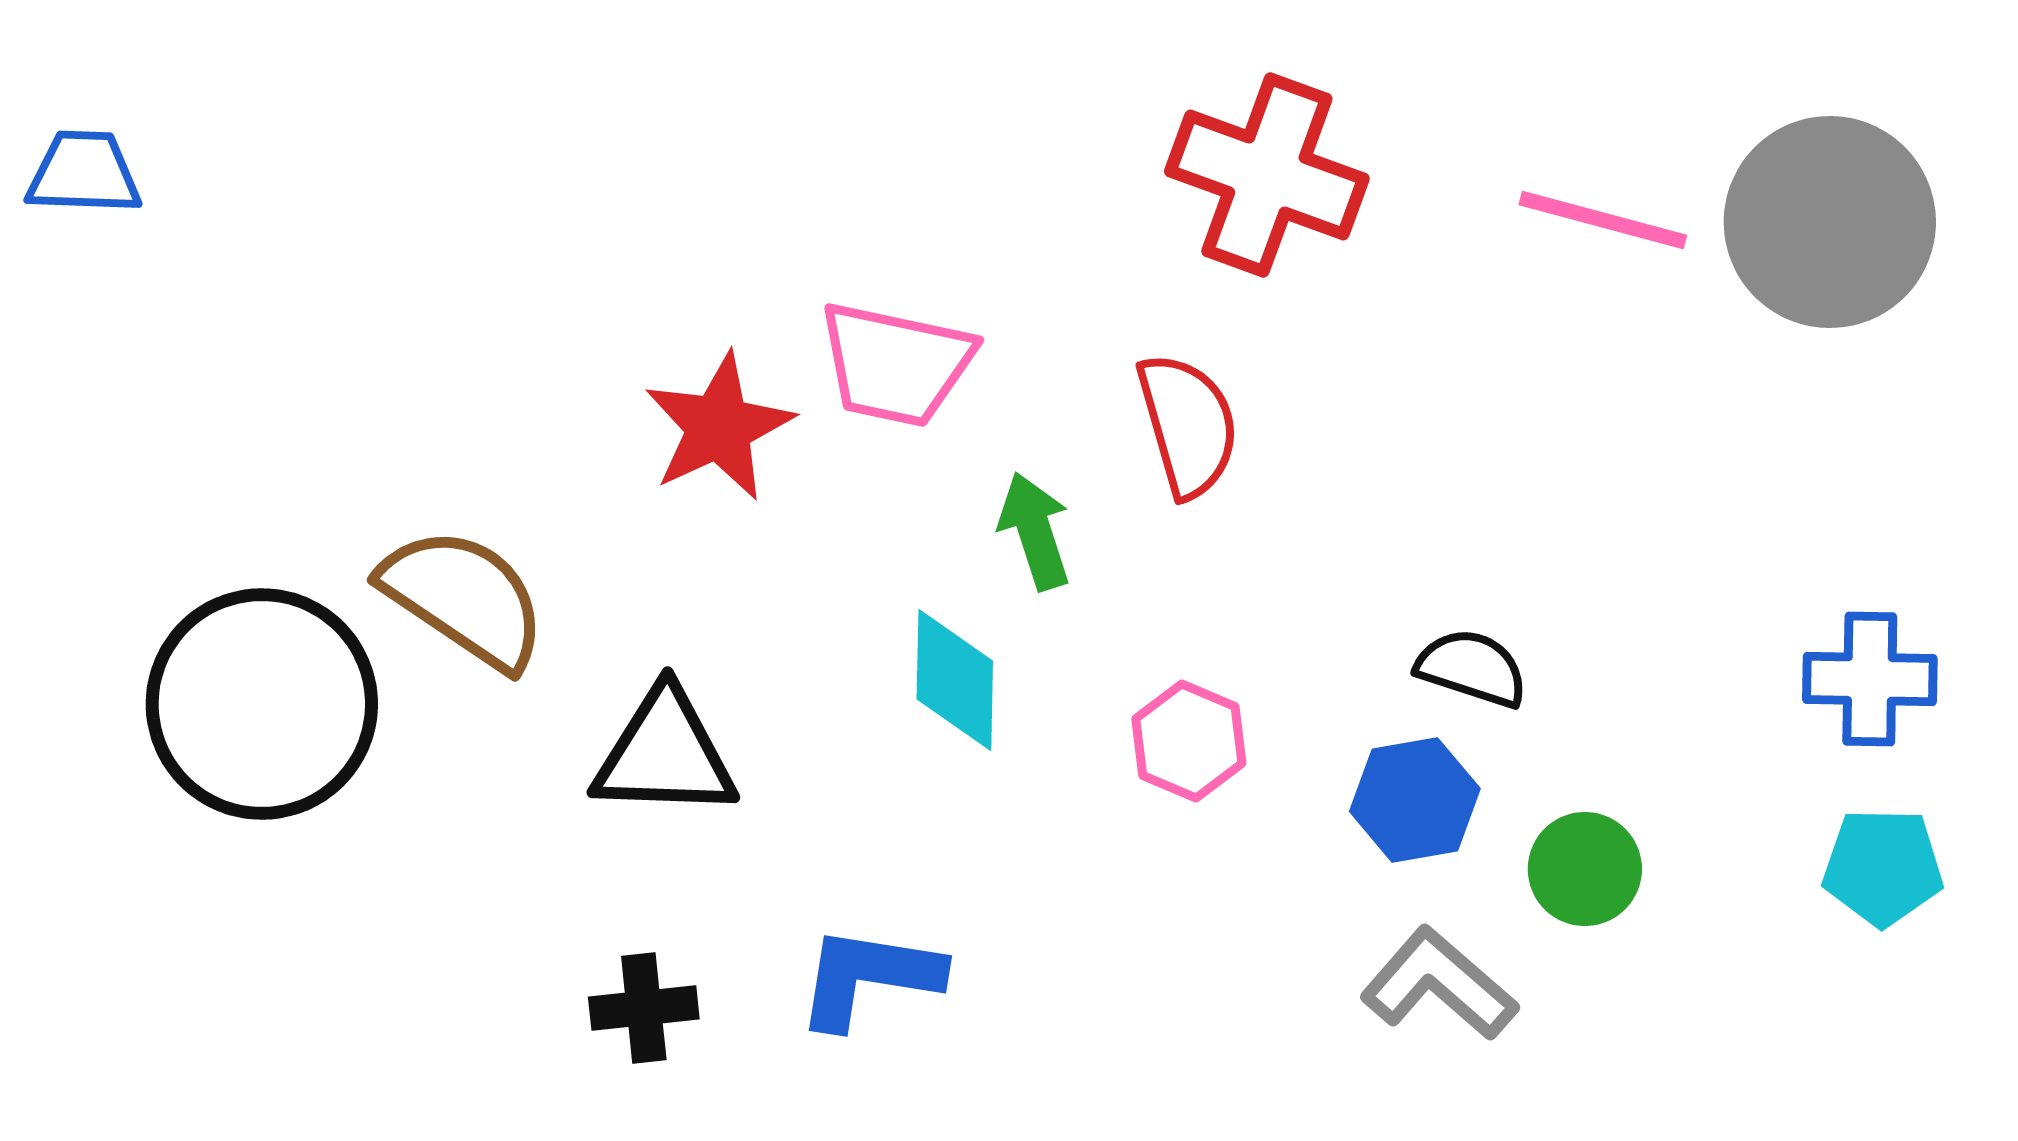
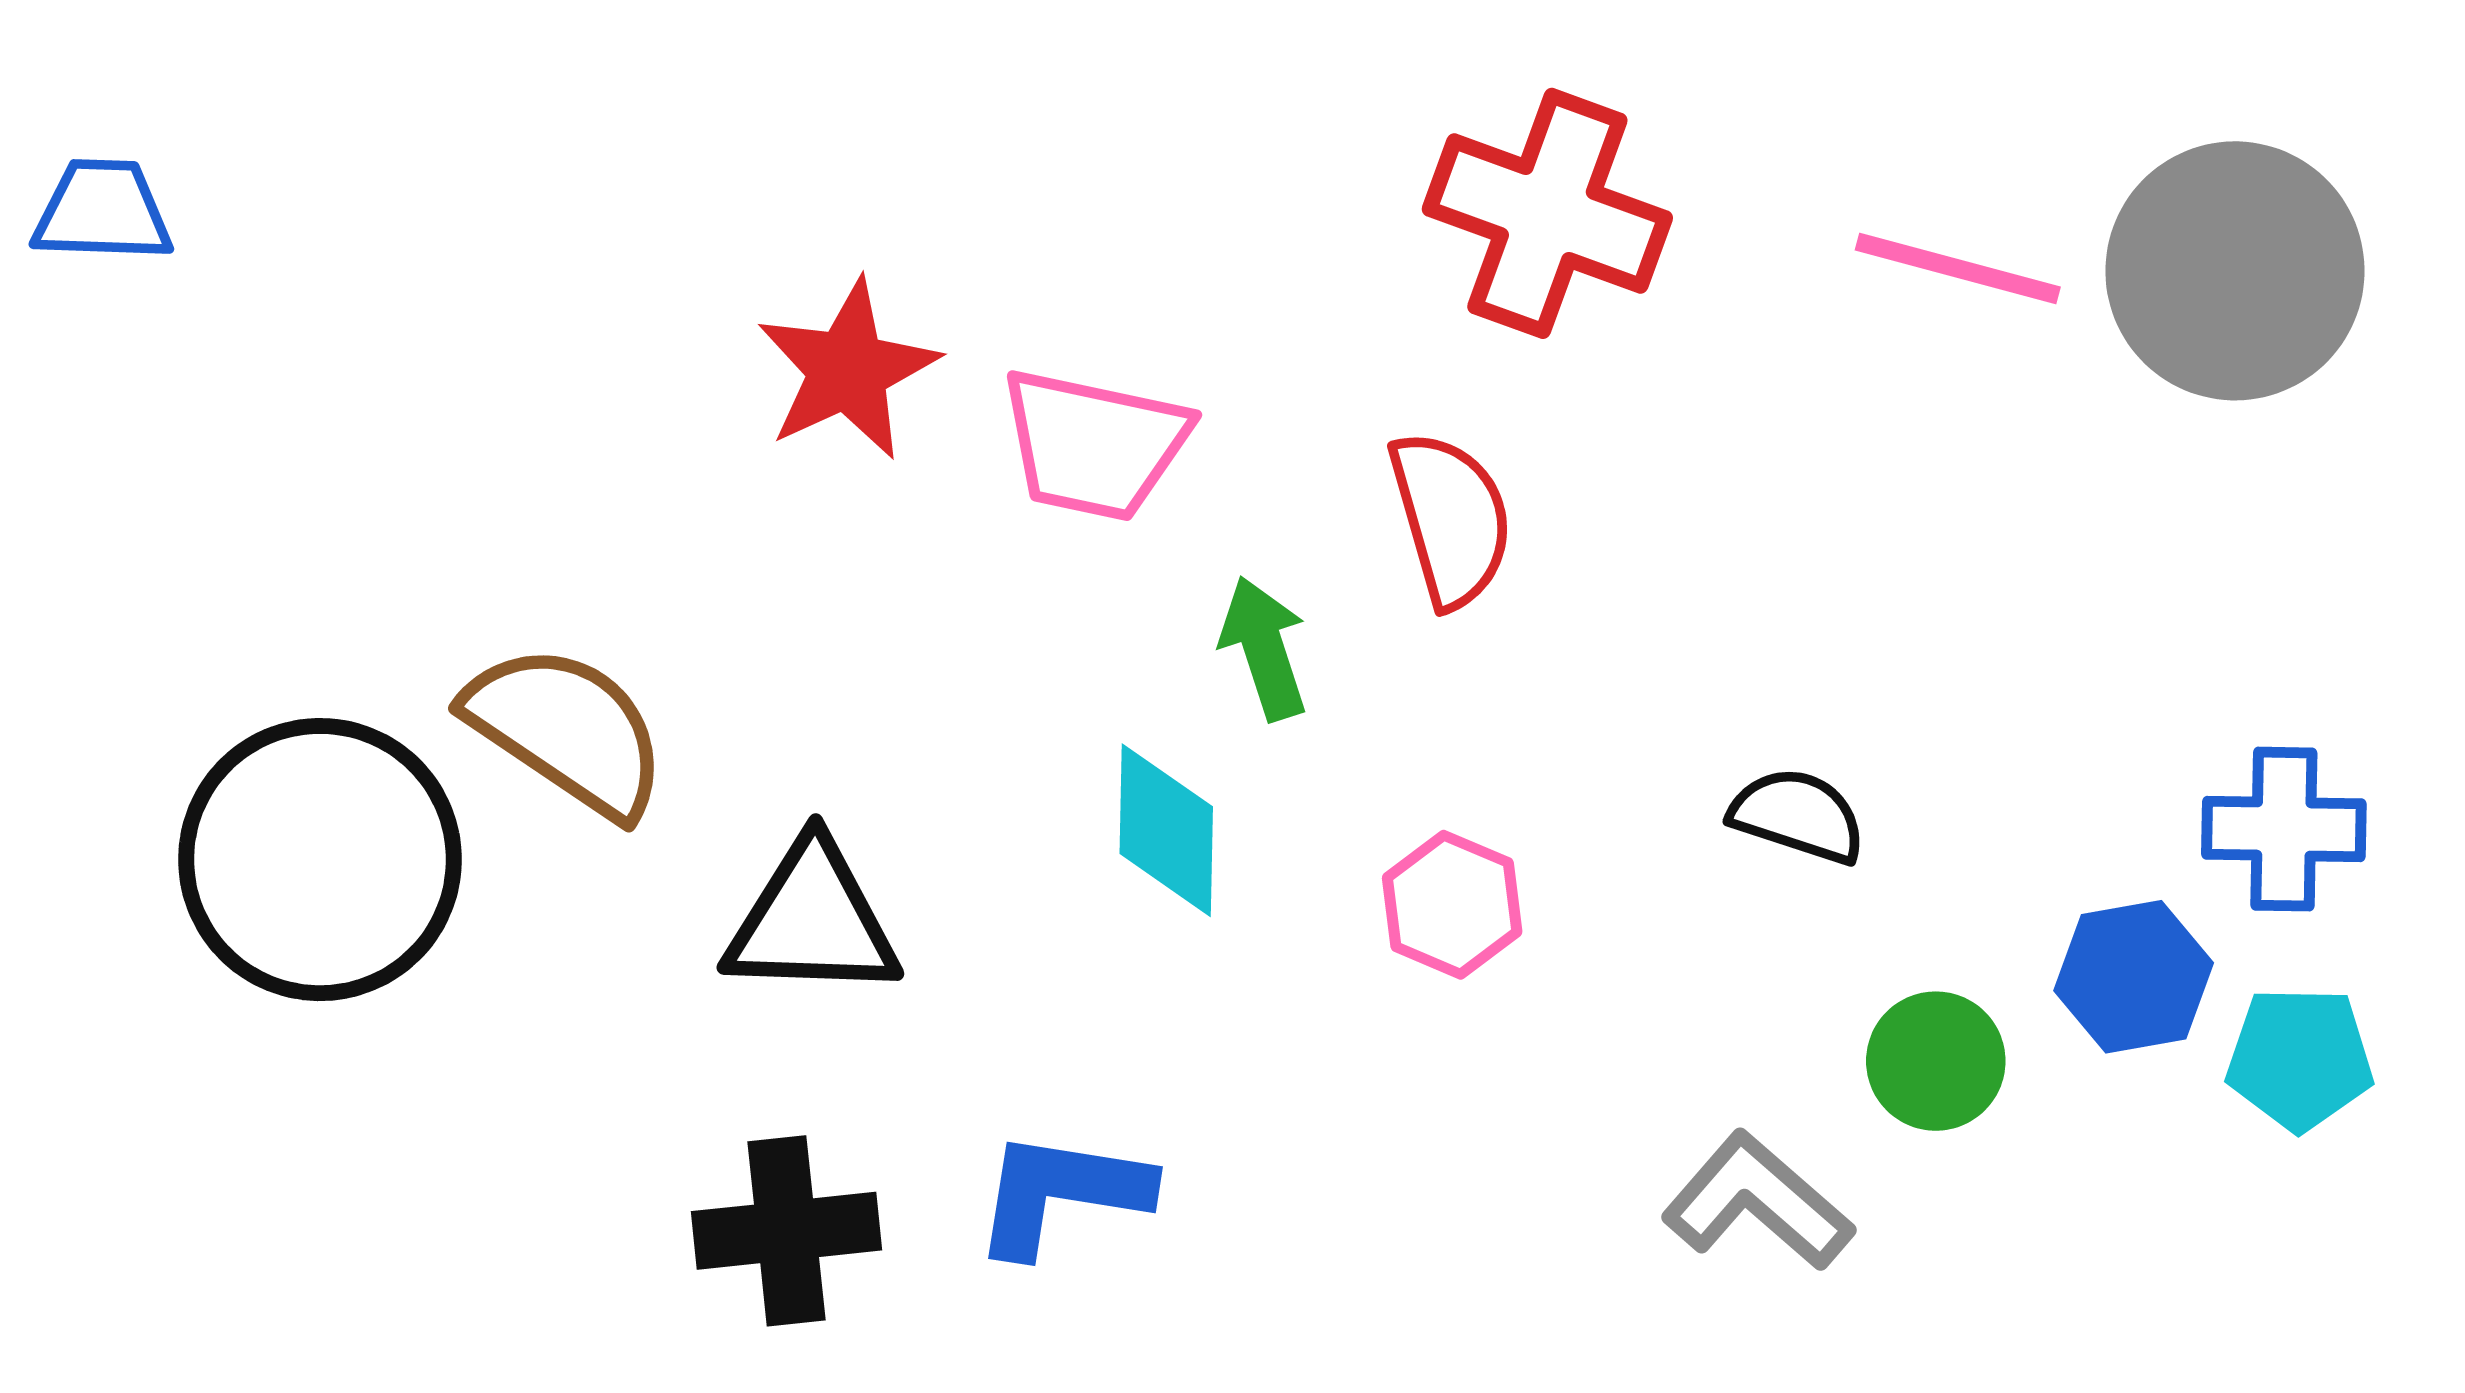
red star: (719, 427) -> (848, 370), moved
blue hexagon: (1415, 800) -> (2134, 977), moved
black cross: (644, 1008) -> (787, 1231), size x1.4

